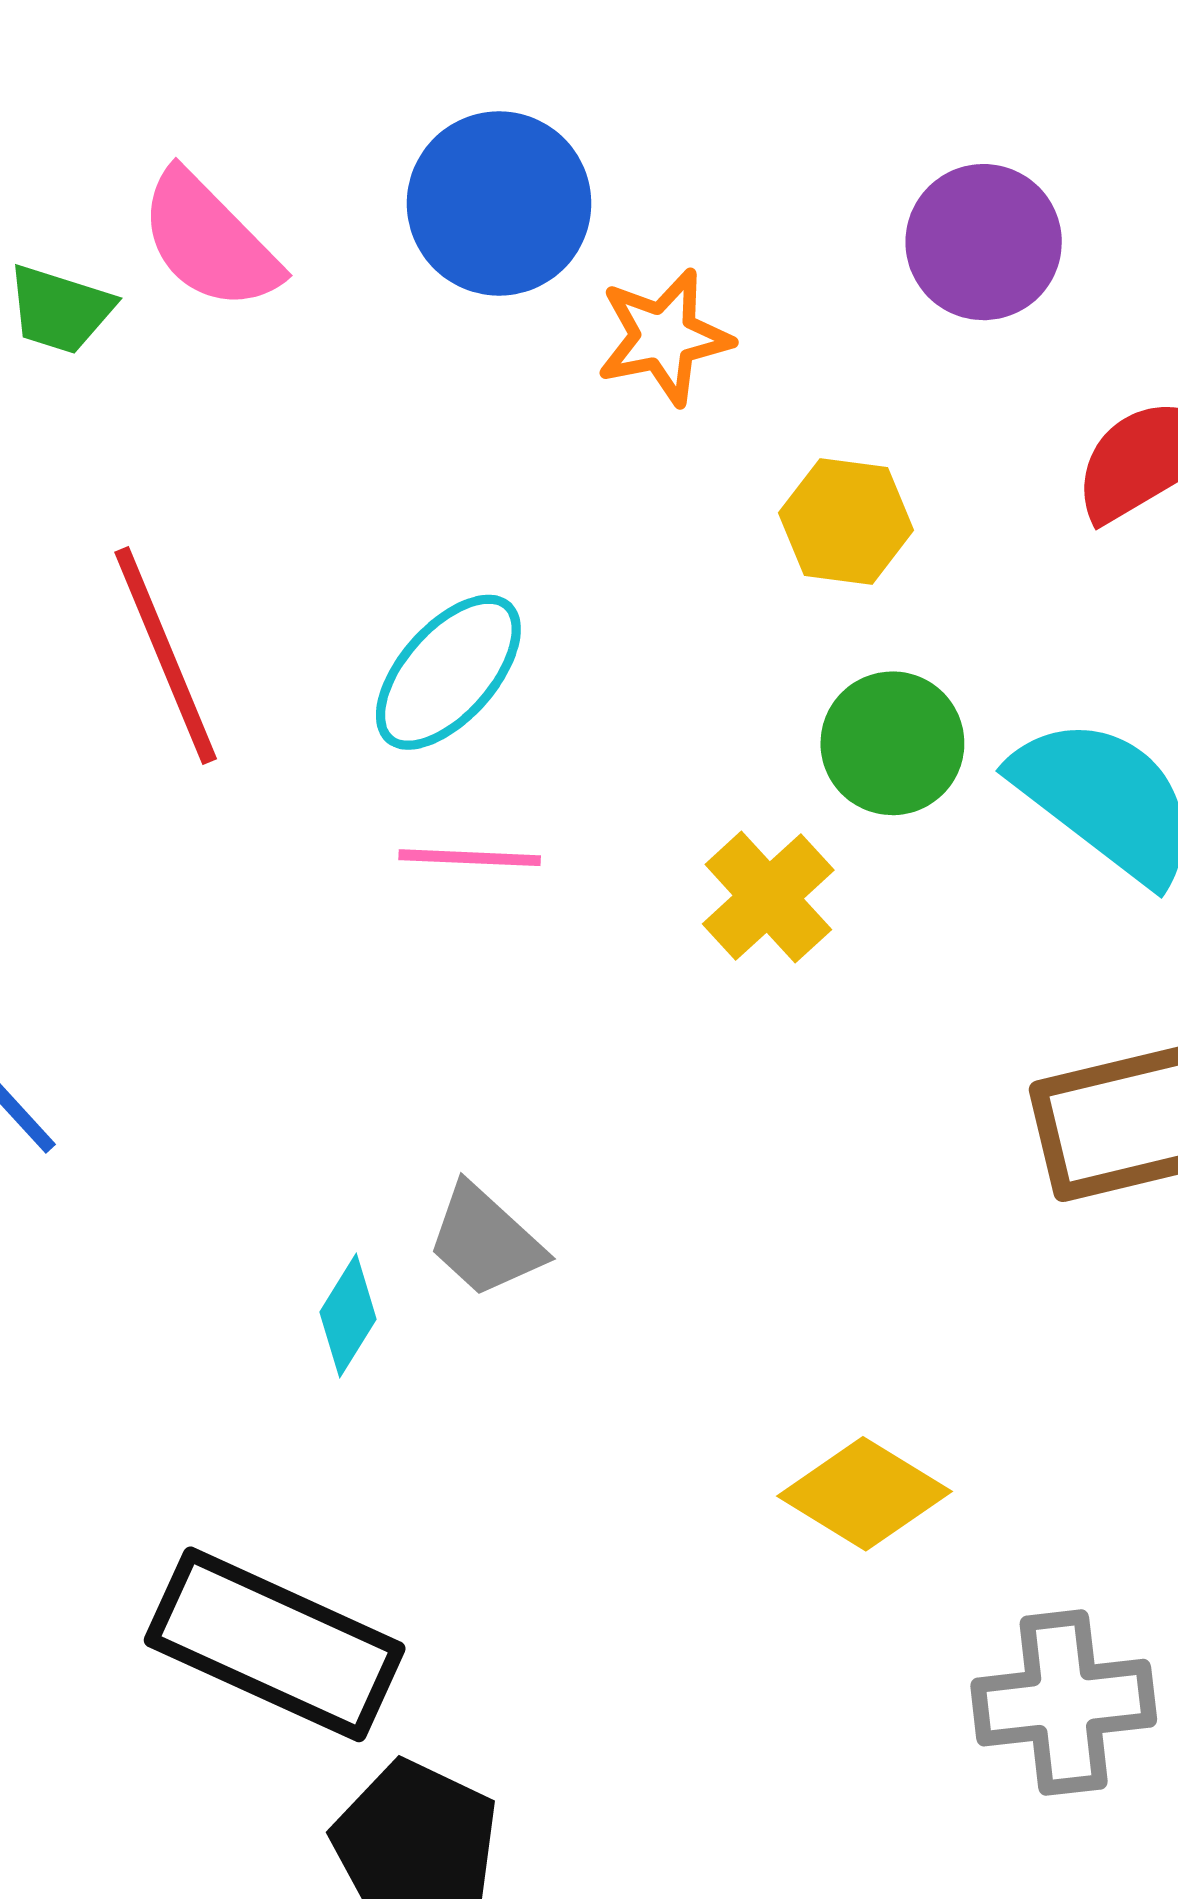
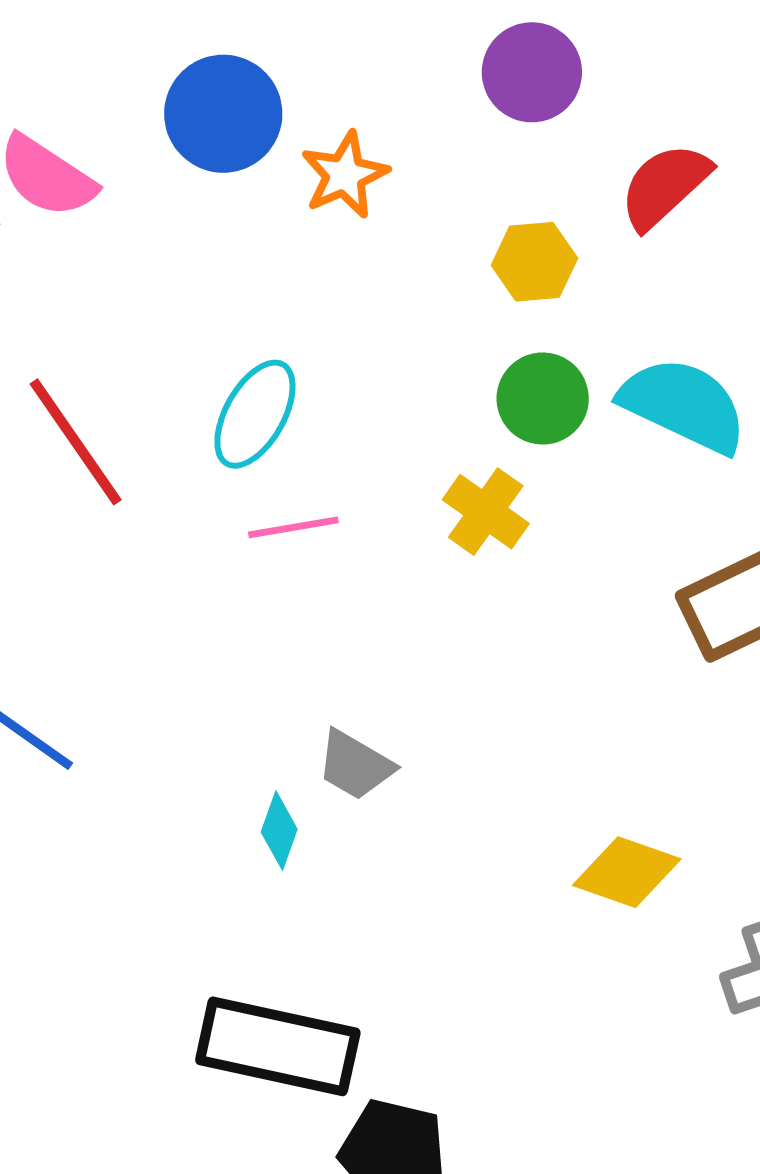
yellow hexagon: (846, 521) -> (534, 262), moved

